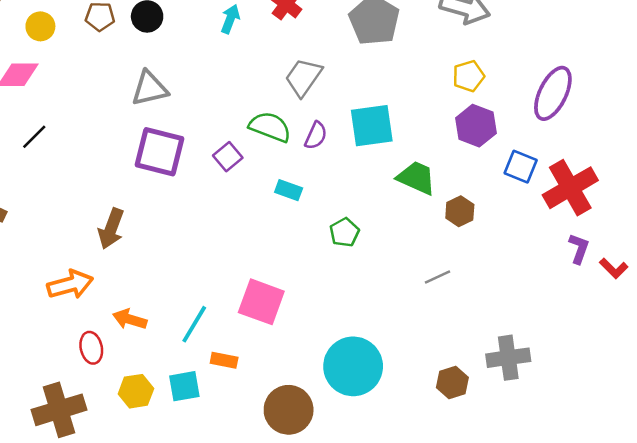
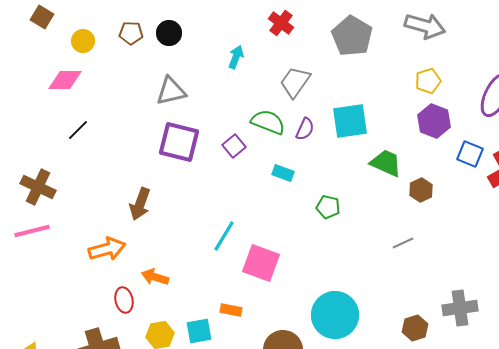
cyan arrow: (230, 19) -> (236, 57), moved
green pentagon: (344, 232) -> (328, 207), turned -30
cyan line: (194, 324) -> (224, 236), moved

